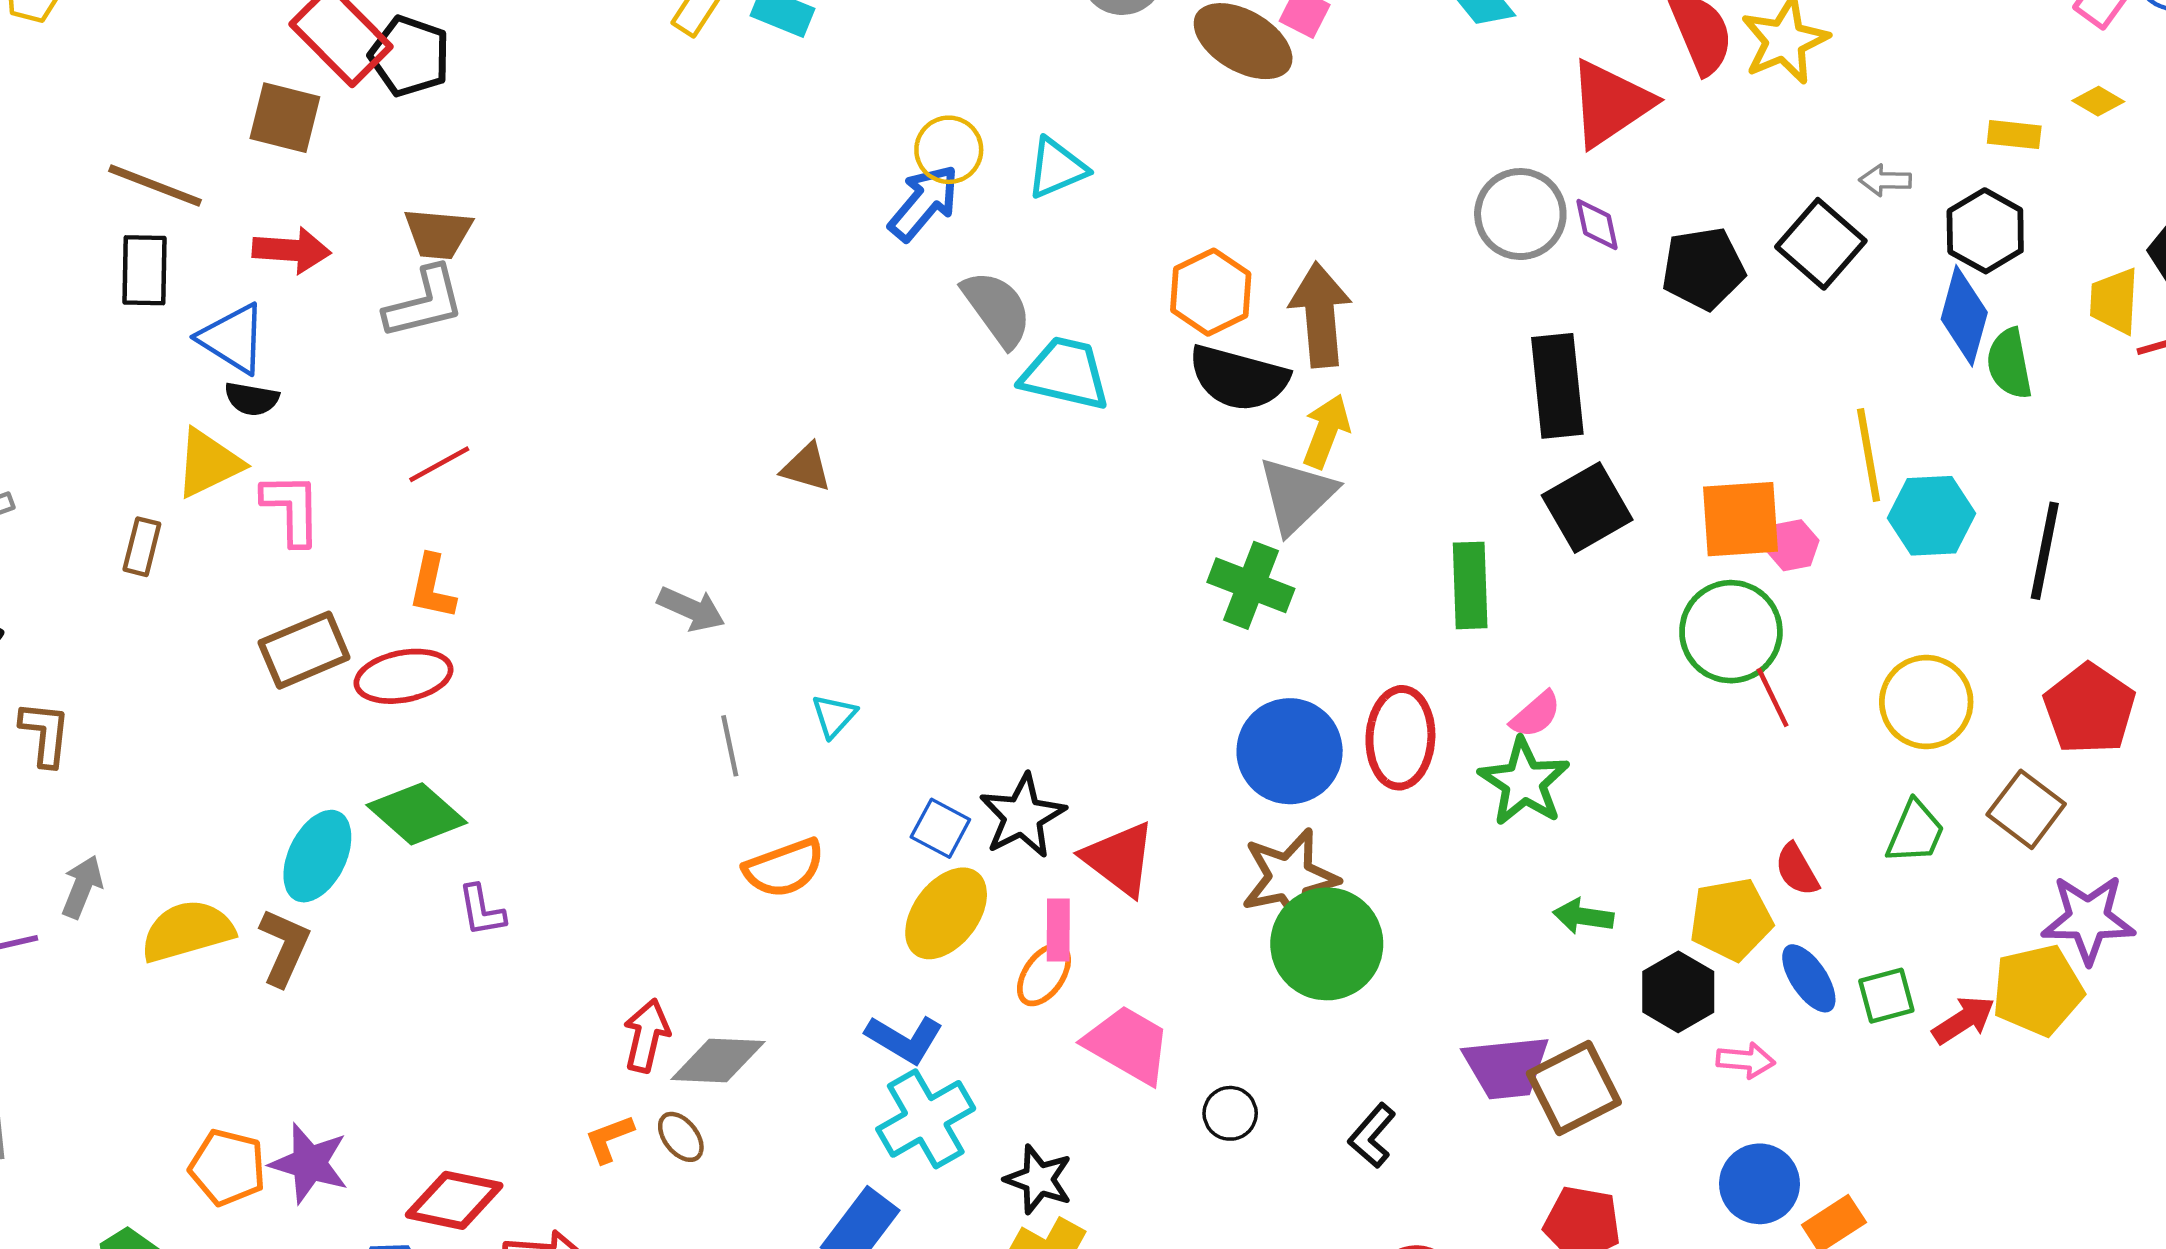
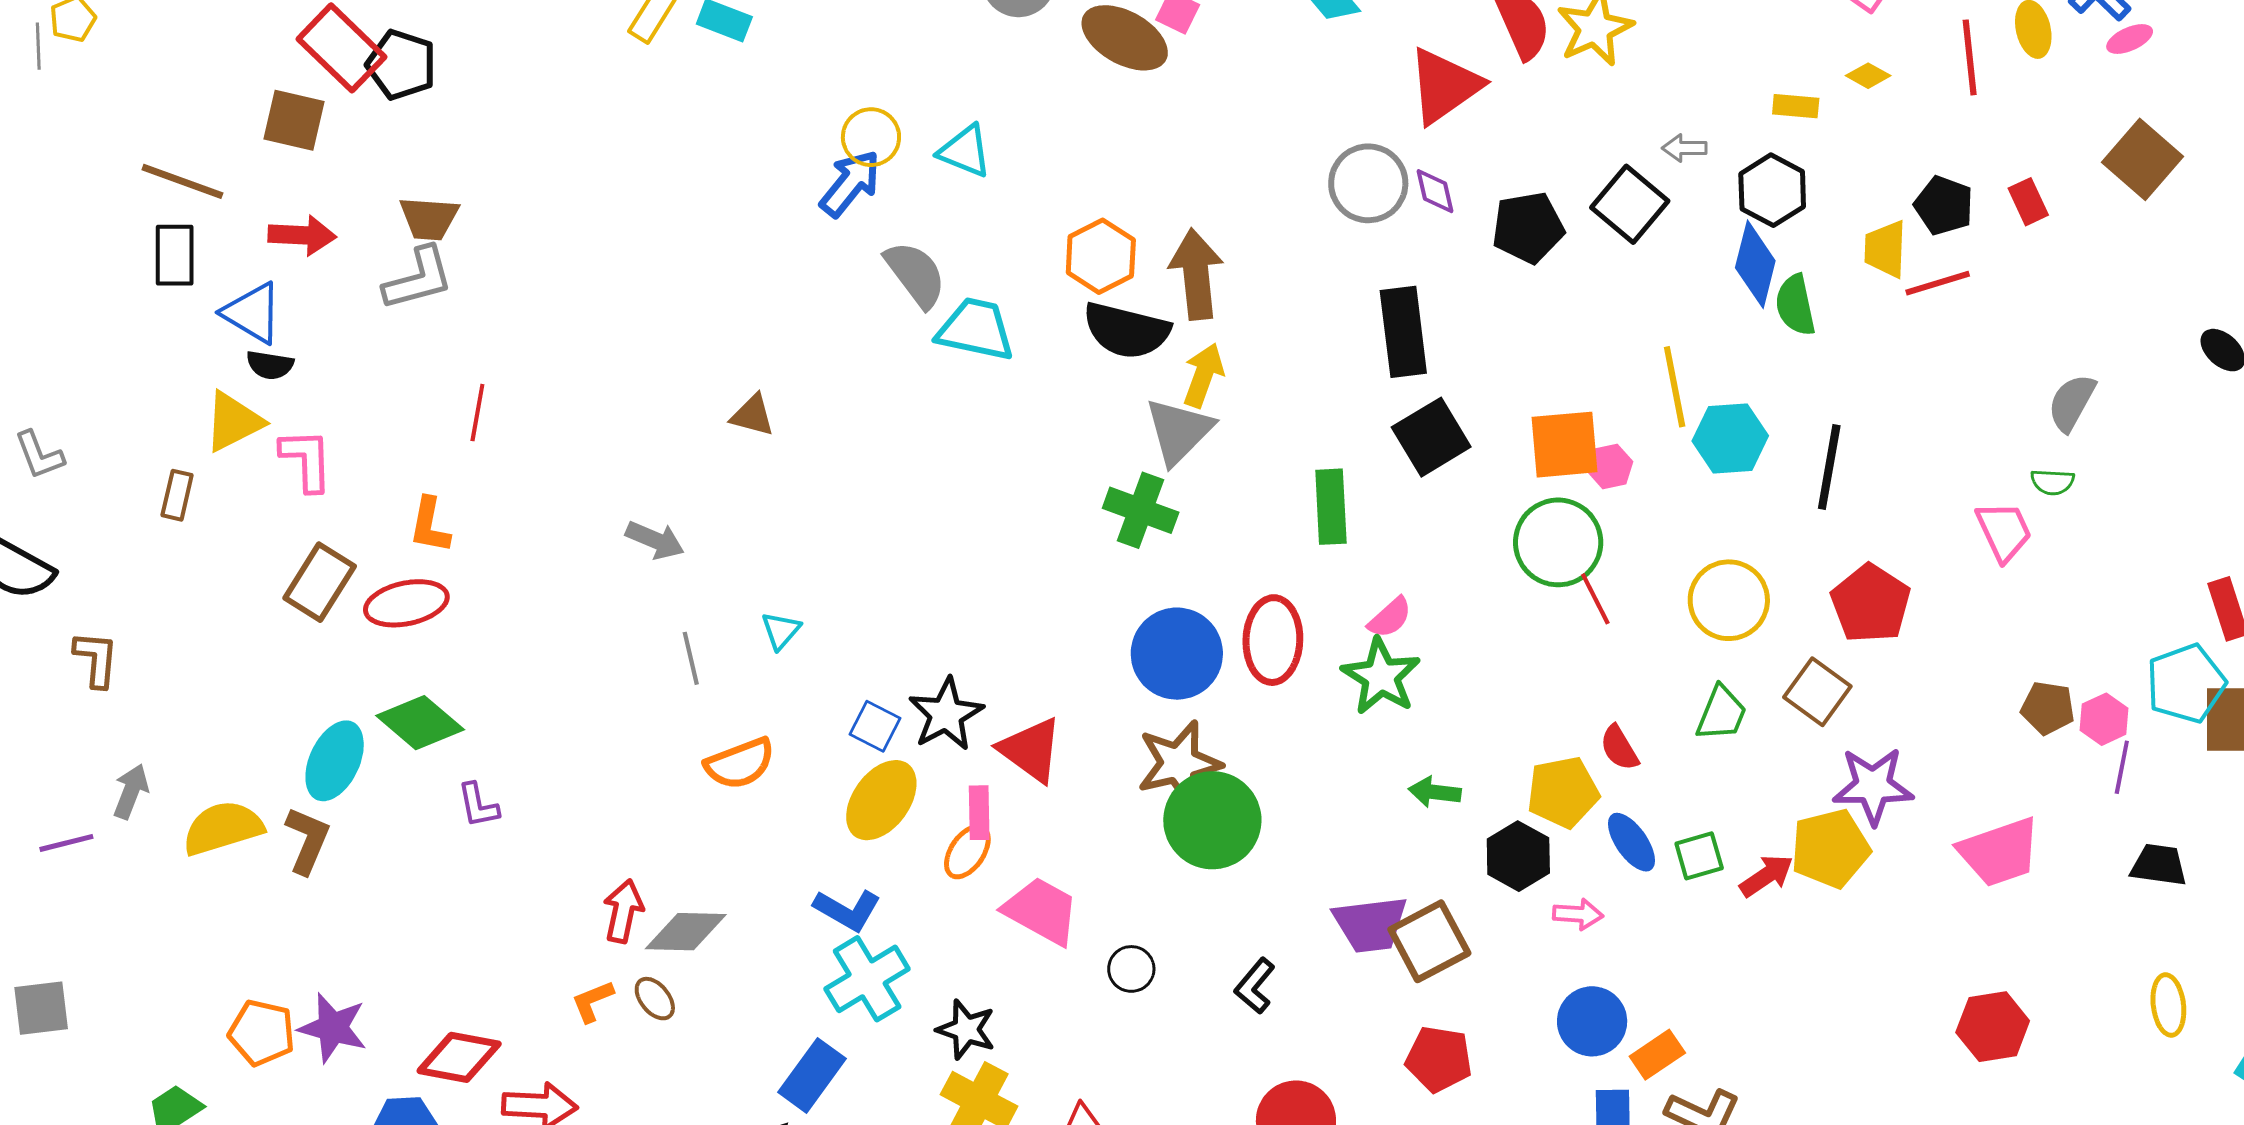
cyan triangle: (1057, 168) -> (965, 151), turned 46
red line: (439, 464) -> (477, 413), moved, turned -50
brown rectangle: (304, 650) -> (320, 582), turned -34

